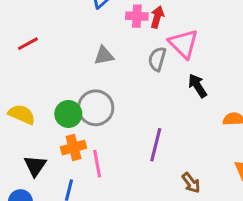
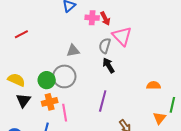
red arrow: (157, 17) -> (105, 19), turned 136
gray triangle: (104, 56) -> (73, 51), moved
black arrow: (197, 86) -> (109, 65), moved
black triangle: (35, 166) -> (23, 100), moved

